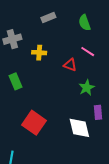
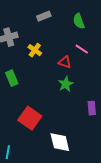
yellow cross: (39, 53) -> (35, 50), turned 32
green star: (87, 88) -> (66, 84), moved
white diamond: (79, 128) -> (60, 142), moved

